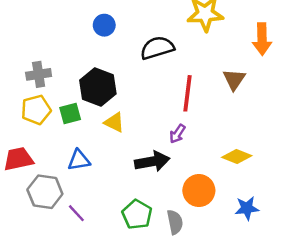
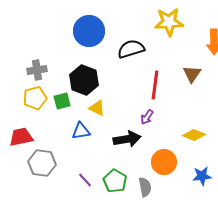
blue circle: (104, 25) -> (89, 31), size x1.8
blue triangle: (79, 160) -> (81, 131), moved
purple line: (76, 213) -> (85, 180), moved

